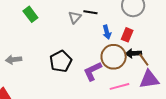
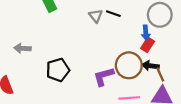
gray triangle: (75, 17) -> (96, 16), turned -32
blue arrow: (107, 32) -> (146, 33), moved
black pentagon: (61, 61) -> (58, 70), moved

